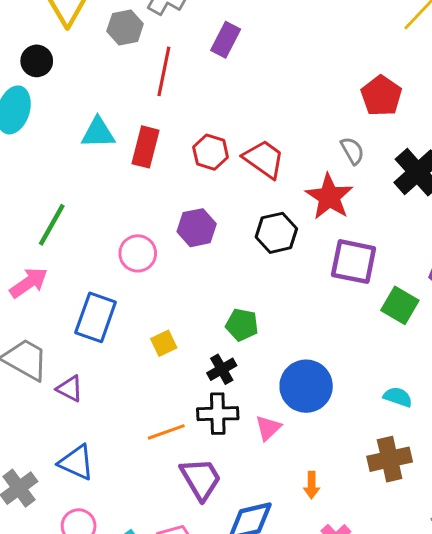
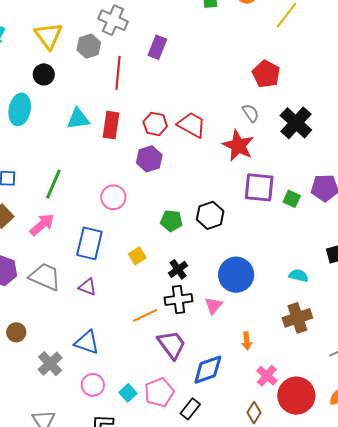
black circle: (37, 61) -> (44, 74), moved
purple hexagon: (197, 228) -> (149, 159), moved
black hexagon: (276, 233) -> (210, 215), moved
green square: (400, 305) -> (292, 199), moved, size x0.7
green pentagon: (242, 325) -> (171, 221), moved
purple triangle: (70, 389) -> (87, 287), moved

